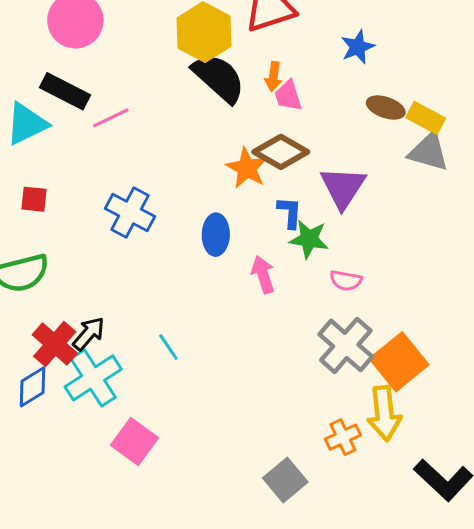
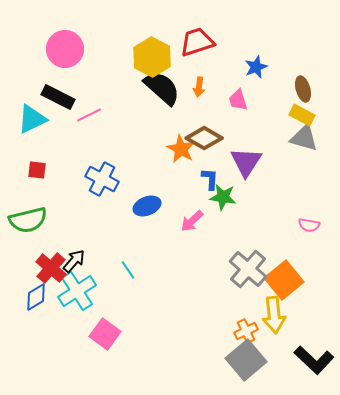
pink trapezoid: (288, 96) -> (238, 100), moved
brown ellipse: (386, 108) -> (303, 89), moved, turned 55
blue ellipse: (216, 235) -> (147, 206), moved, turned 68
pink arrow: (263, 275) -> (192, 221), turned -115
pink semicircle: (346, 280) -> (309, 225), moved
gray square: (285, 480) -> (246, 360), moved, size x1.4

